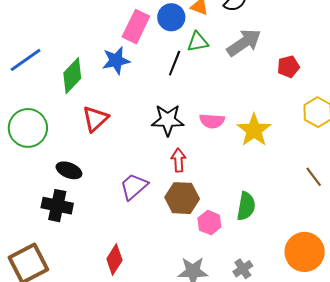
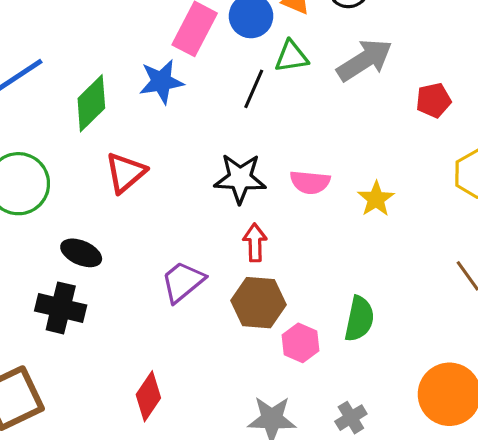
yellow star: (254, 130) -> (376, 199), size x0.7

